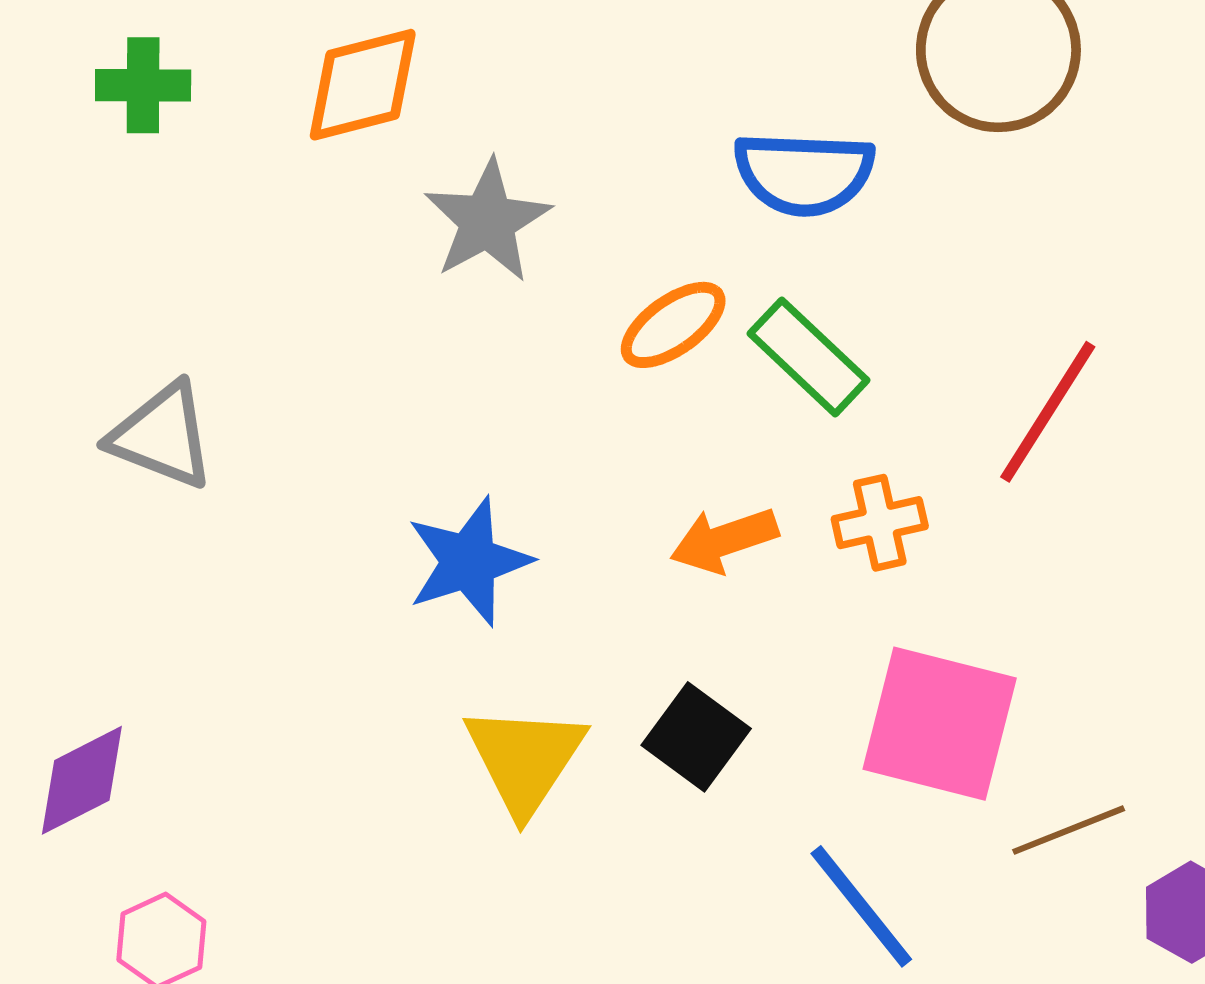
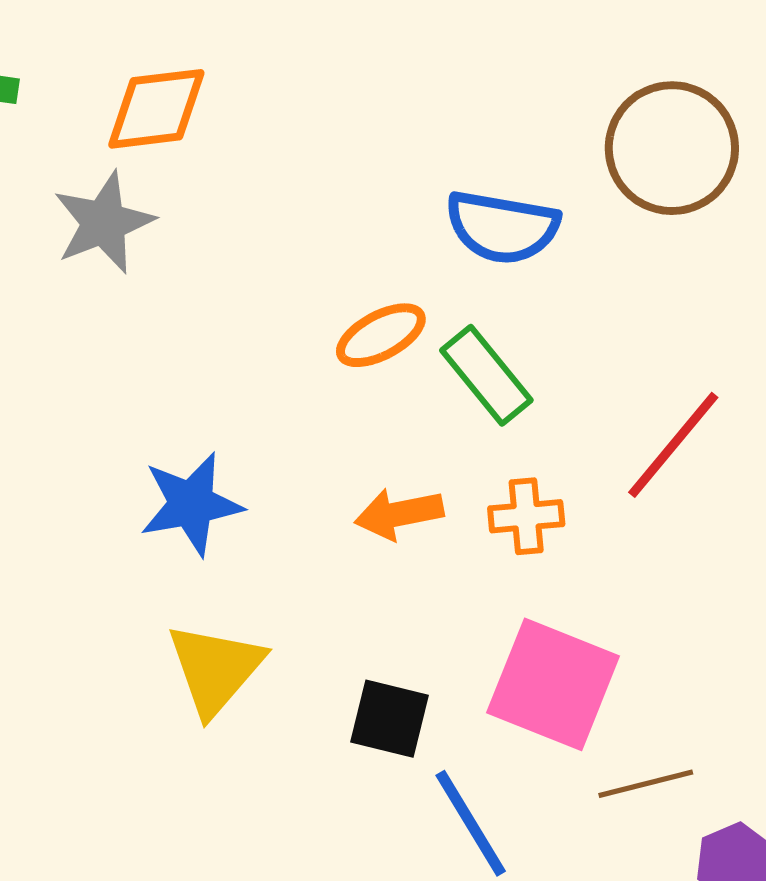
gray star: (487, 221) -> (104, 223), moved
black square: (696, 737) -> (389, 719), moved, turned -30

